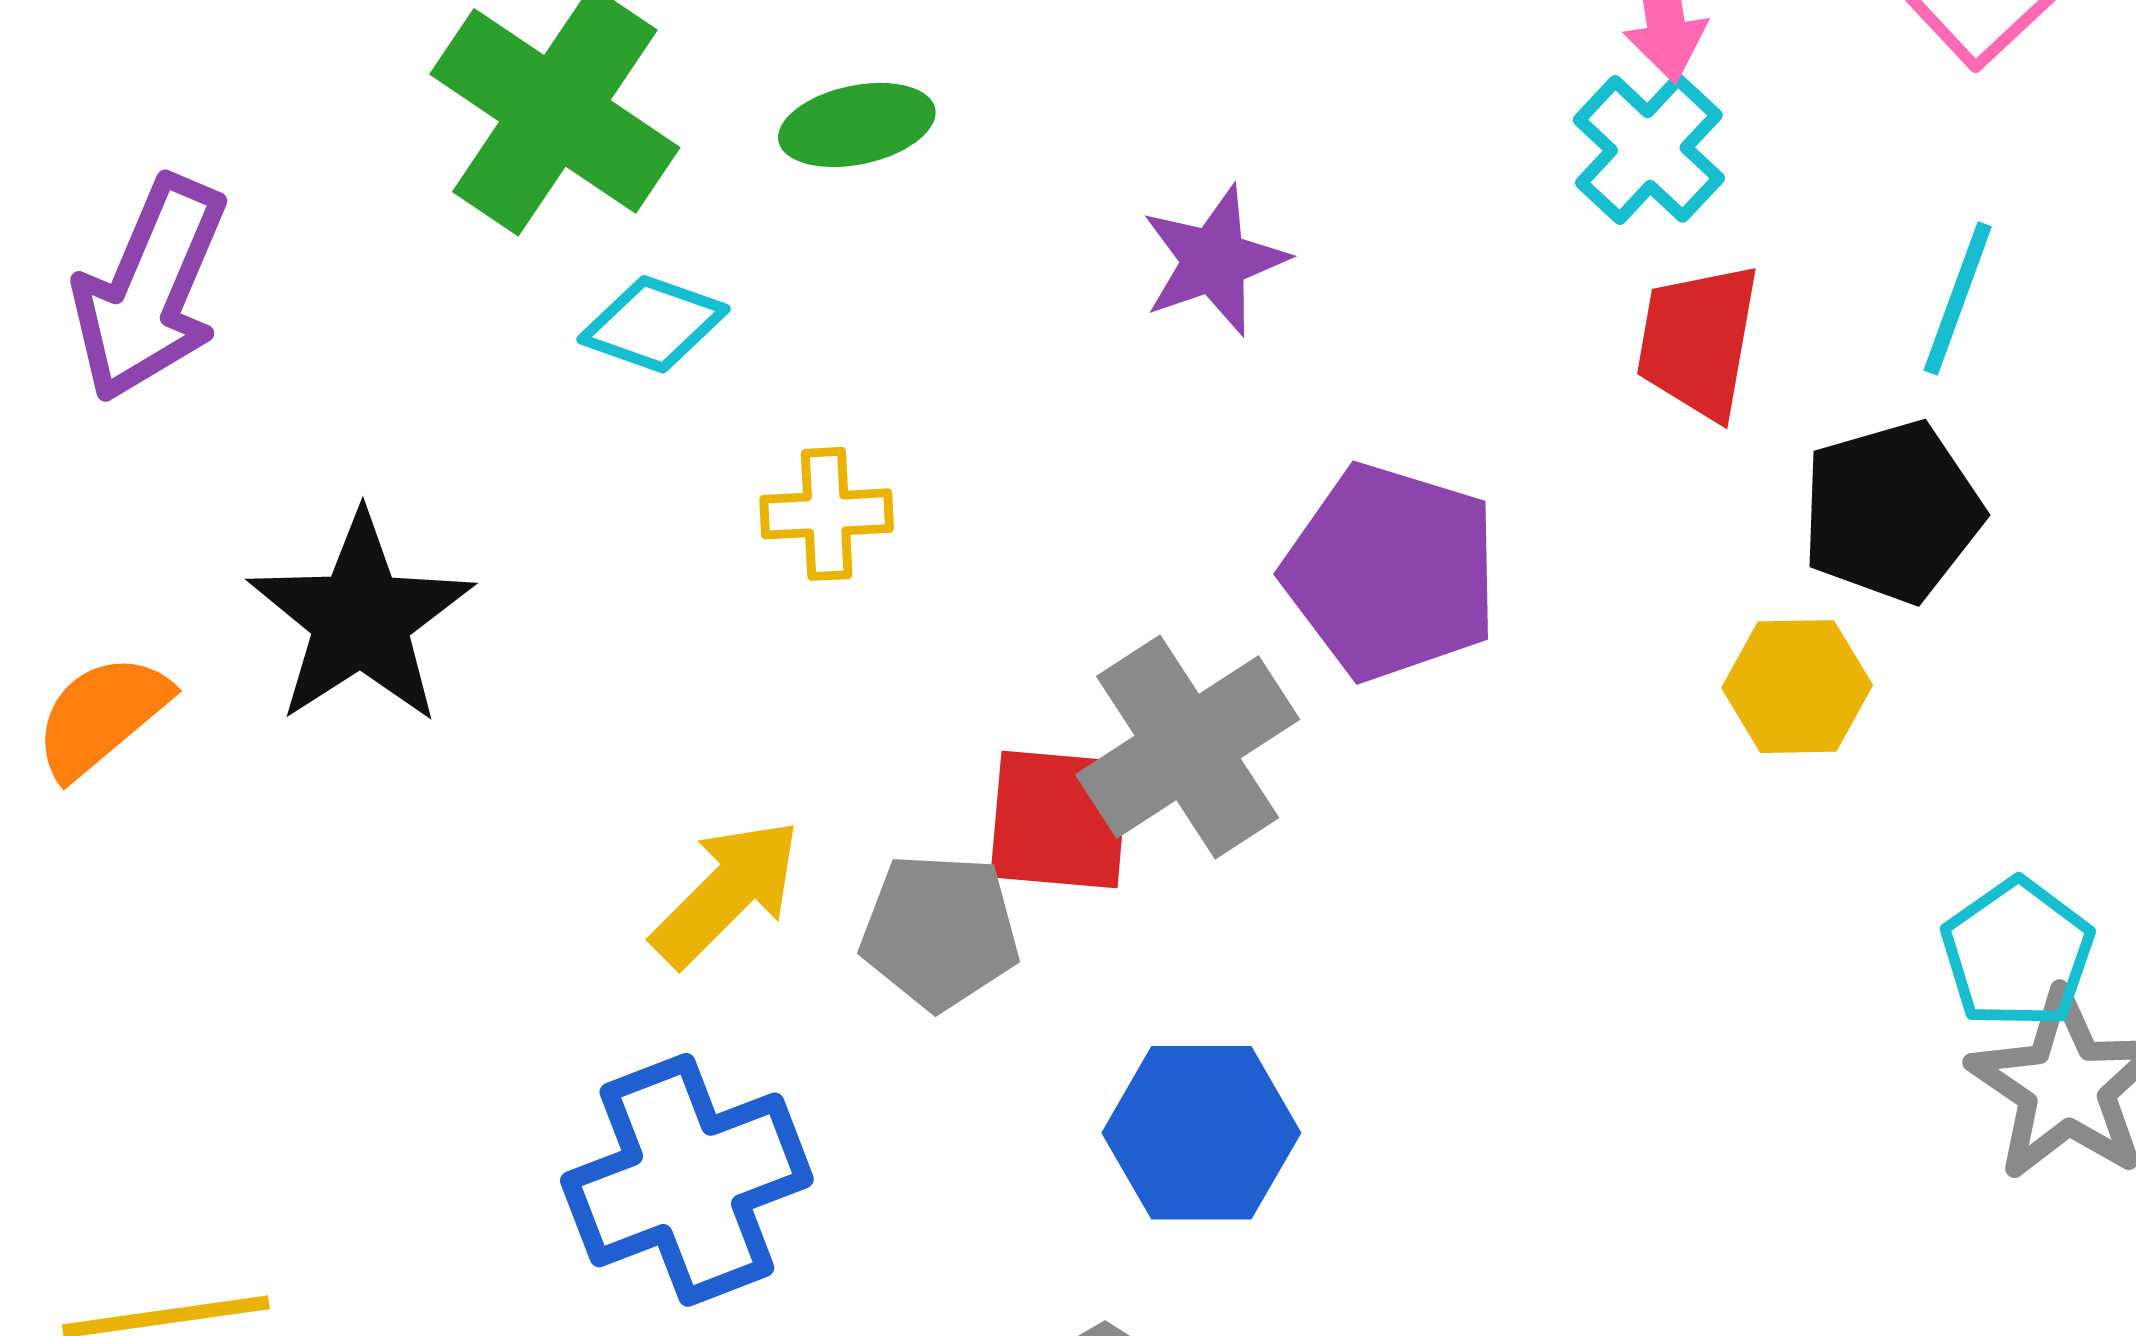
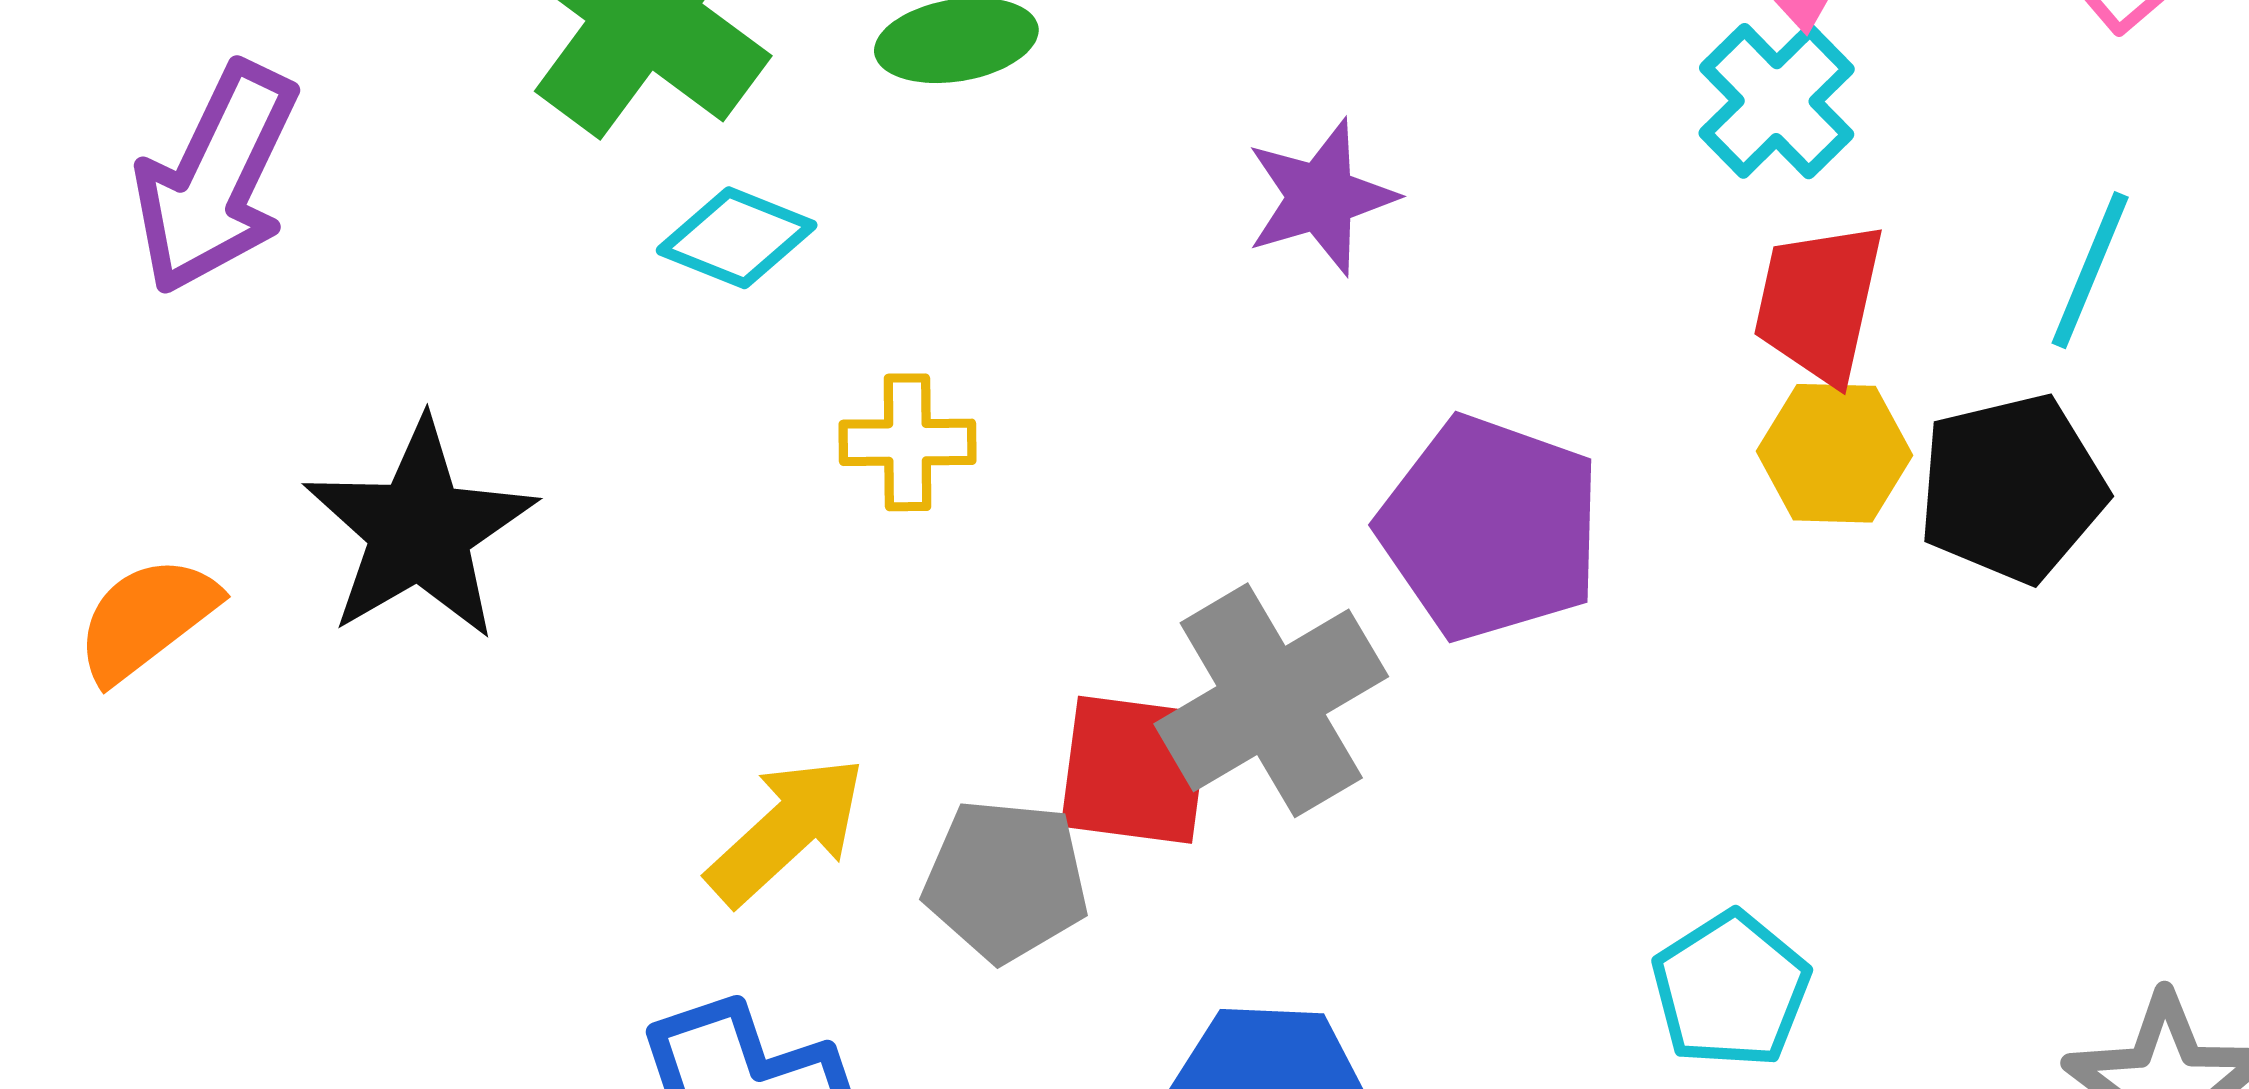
yellow hexagon: (1797, 687) -> (1834, 453), moved
cyan pentagon: (2017, 954) -> (1731, 990), moved

